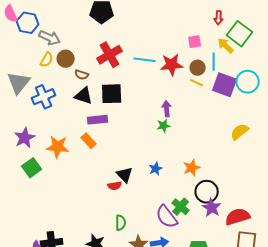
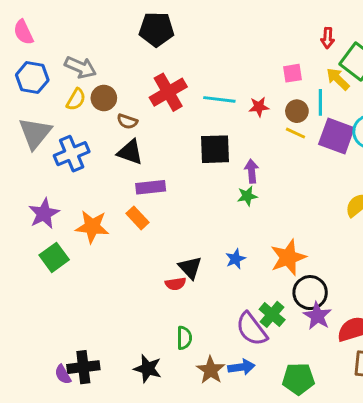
blue hexagon: (28, 23) -> (32, 78), moved
red star: (172, 65) -> (259, 107), size x0.6
black square: (112, 94) -> (215, 149), moved
orange star: (192, 168) -> (288, 257), size x1.4

